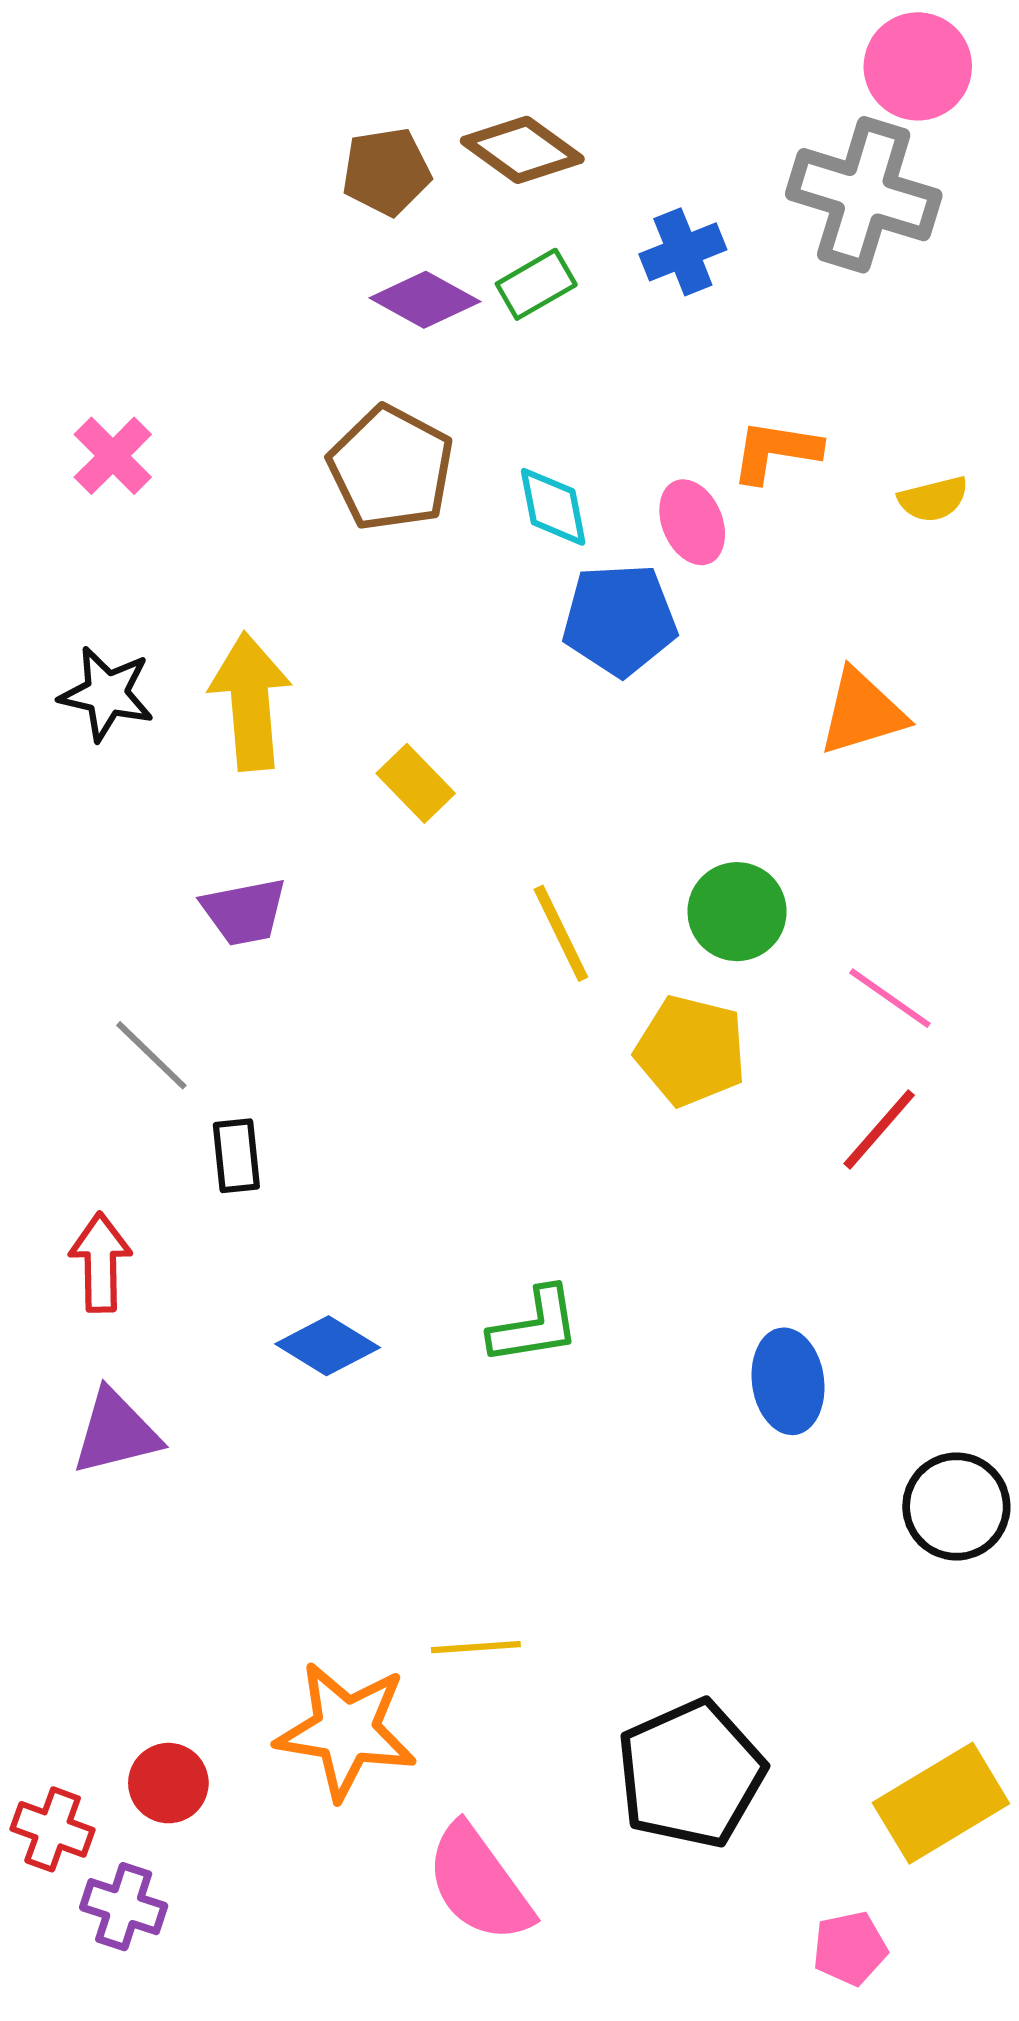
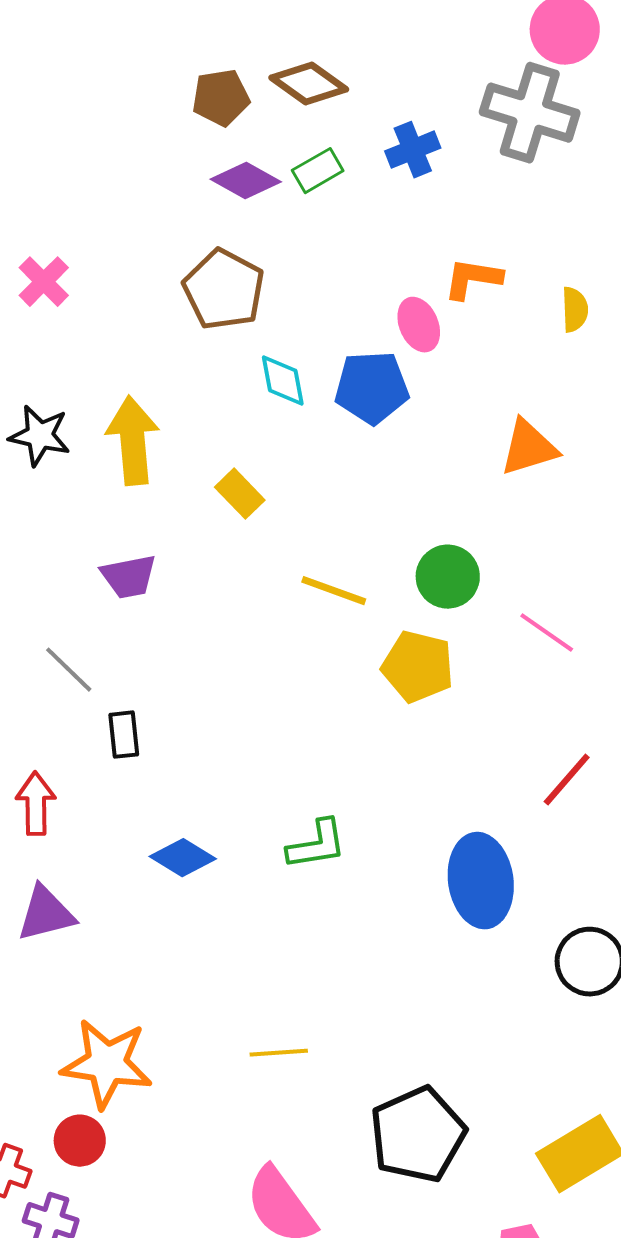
yellow semicircle: (933, 499) -> (575, 310), turned -78
cyan diamond: (553, 507) -> (283, 381), moved
yellow line: (561, 933) -> (334, 591), turned -44
red line: (879, 1129) -> (567, 780), moved
blue ellipse: (788, 1381) -> (481, 881), size x1.4
orange star: (346, 1731) -> (107, 1064), moved

